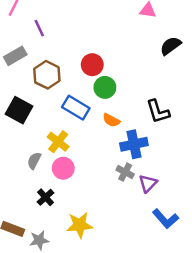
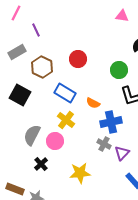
green circle: (105, 87) -> (119, 70), moved
yellow cross: (58, 142) -> (66, 120), moved
gray semicircle: (34, 161) -> (32, 135), size x1.5
yellow star: (80, 225) -> (80, 173), moved

